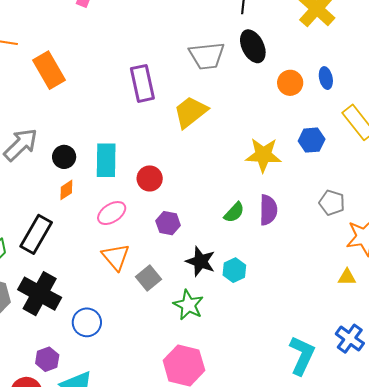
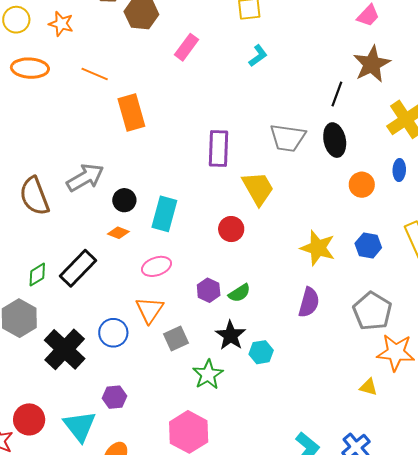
blue ellipse: (326, 78) -> (399, 170), moved
yellow trapezoid: (191, 112) -> (258, 188), turned 84
red circle: (150, 178) -> (231, 229), moved
orange diamond: (66, 190) -> (118, 233), turned 40
gray pentagon: (332, 203) -> (372, 311), size x1.5
green semicircle: (234, 212) -> (239, 293), moved
black cross: (40, 294) -> (65, 349), moved
blue circle: (87, 322) -> (113, 333), moved
purple hexagon: (47, 359) -> (114, 397), moved

